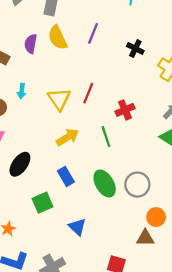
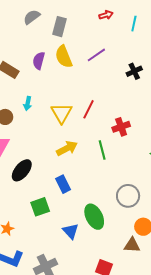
purple line: (93, 33) -> (96, 55), turned 30
black cross: (135, 49) -> (134, 71), turned 35
green ellipse: (105, 184) -> (94, 217), moved

